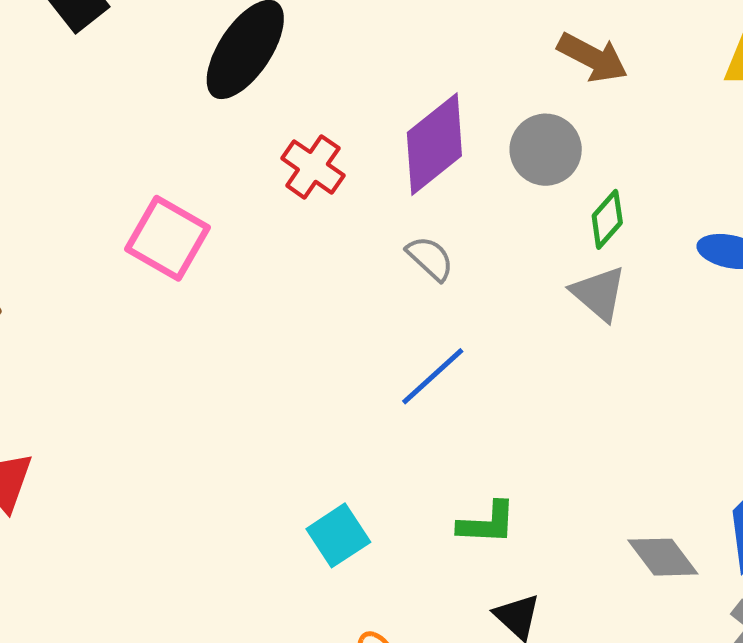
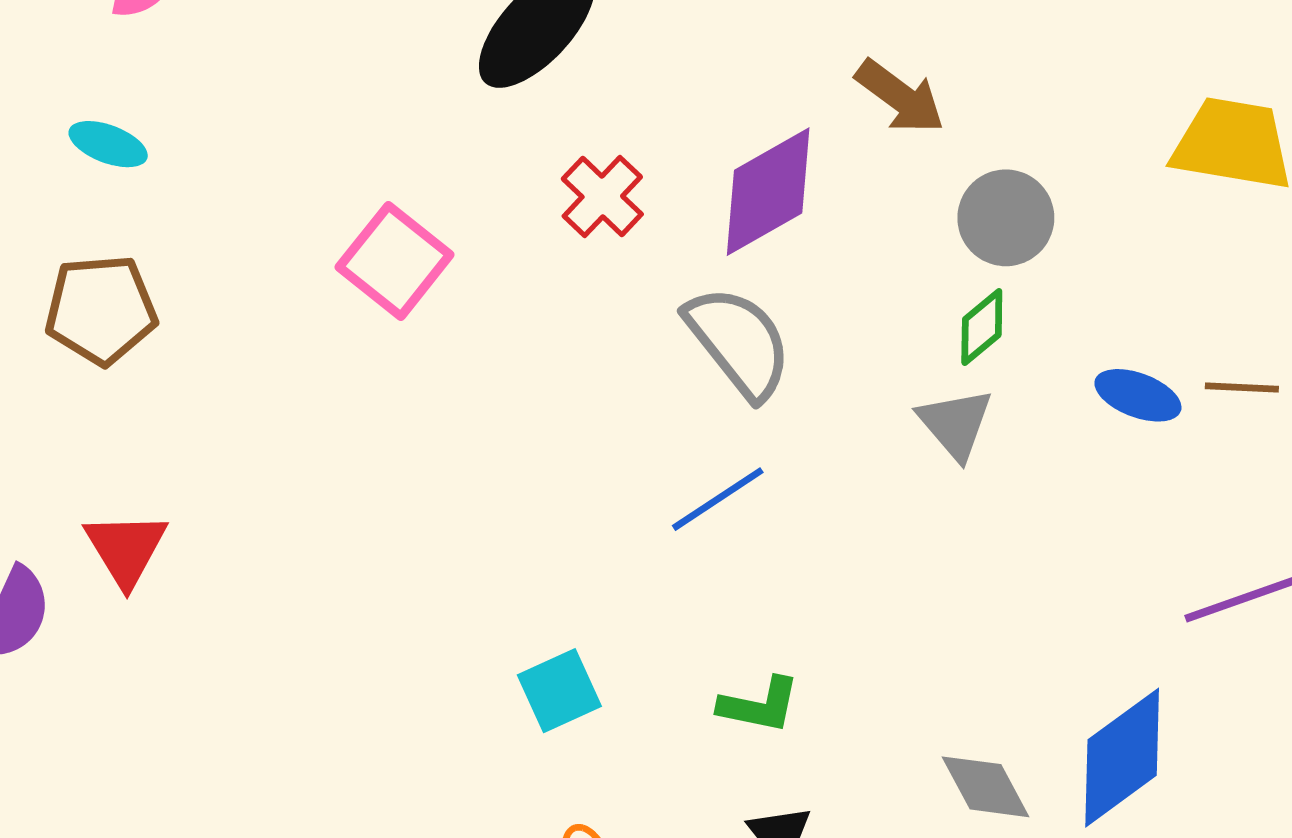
brown arrow: (593, 58) -> (900, 97), moved
gray circle: (546, 150) -> (1006, 218), moved
gray semicircle: (430, 258) -> (739, 342), size x1.8

